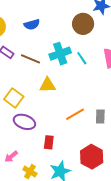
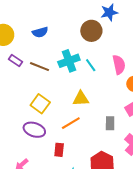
yellow triangle: (48, 85) -> (81, 99), moved
yellow square: (14, 98) -> (40, 104), moved
orange line: (75, 114) -> (71, 123), moved

